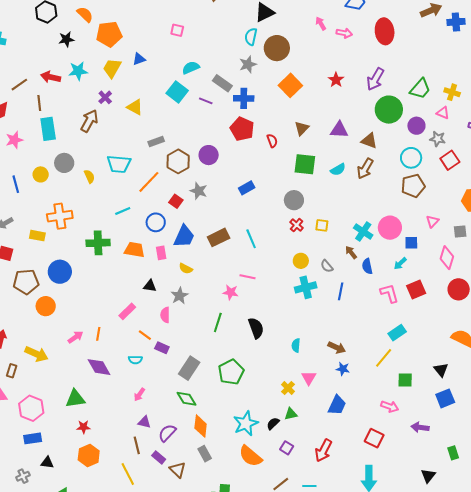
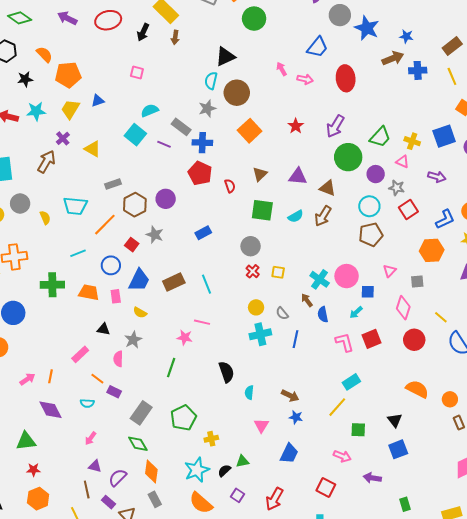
black semicircle: (256, 328) -> (226, 372), moved
yellow cross: (288, 388) -> (211, 439), moved, turned 32

